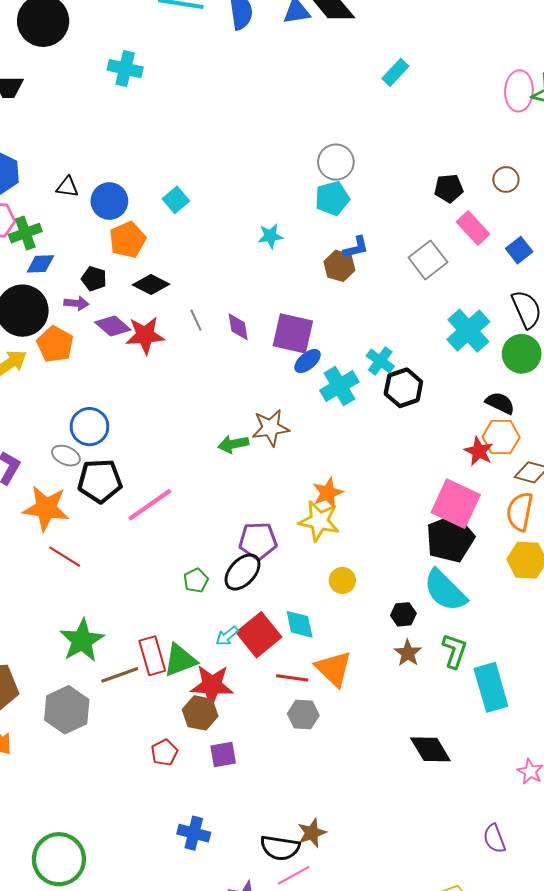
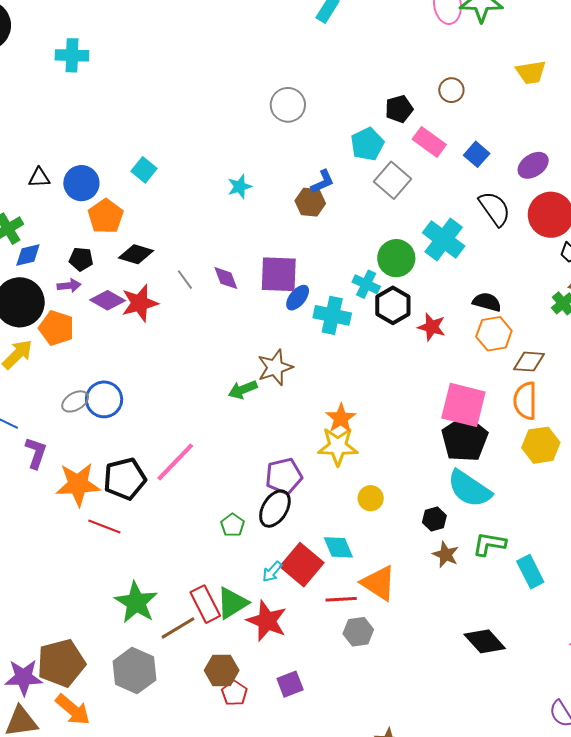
cyan pentagon: (332, 198) -> (367, 144), moved
green circle: (522, 354) -> (396, 258), moved
cyan cross: (339, 386) -> (332, 315), turned -36
red star: (479, 451) -> (432, 327), moved
gray ellipse: (66, 456) -> (75, 401), moved, turned -44
black pentagon: (100, 481) -> (125, 479), moved
green L-shape: (455, 651) -> (489, 544), turned -88
red star: (212, 685) -> (267, 621), turned 30
cyan rectangle: (491, 687) -> (530, 572), size x0.7
brown hexagon: (200, 713) -> (222, 670), moved

